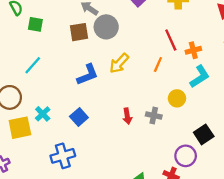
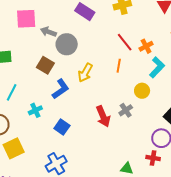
brown square: (79, 32) -> (45, 65), moved, turned -36
cyan cross: (43, 114) -> (35, 110), moved, turned 32
red arrow: (127, 116) -> (103, 116), size x1.5
gray cross: (154, 116) -> (126, 110), turned -32

